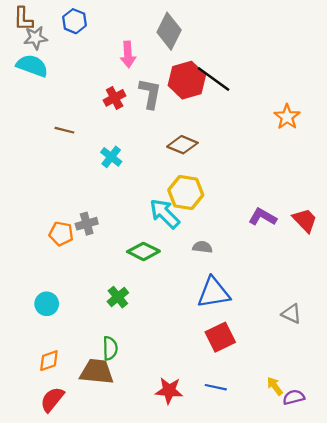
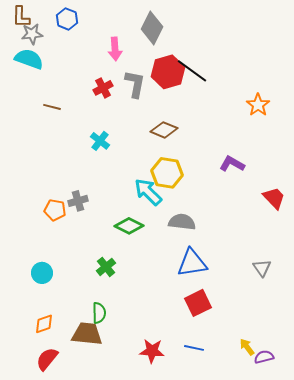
brown line: (64, 130) -> (52, 107), moved
purple L-shape: (263, 217) -> (232, 164), moved
gray semicircle: (202, 247) -> (182, 222), size x1.5
gray triangle: (291, 314) -> (262, 268), moved, turned 30

